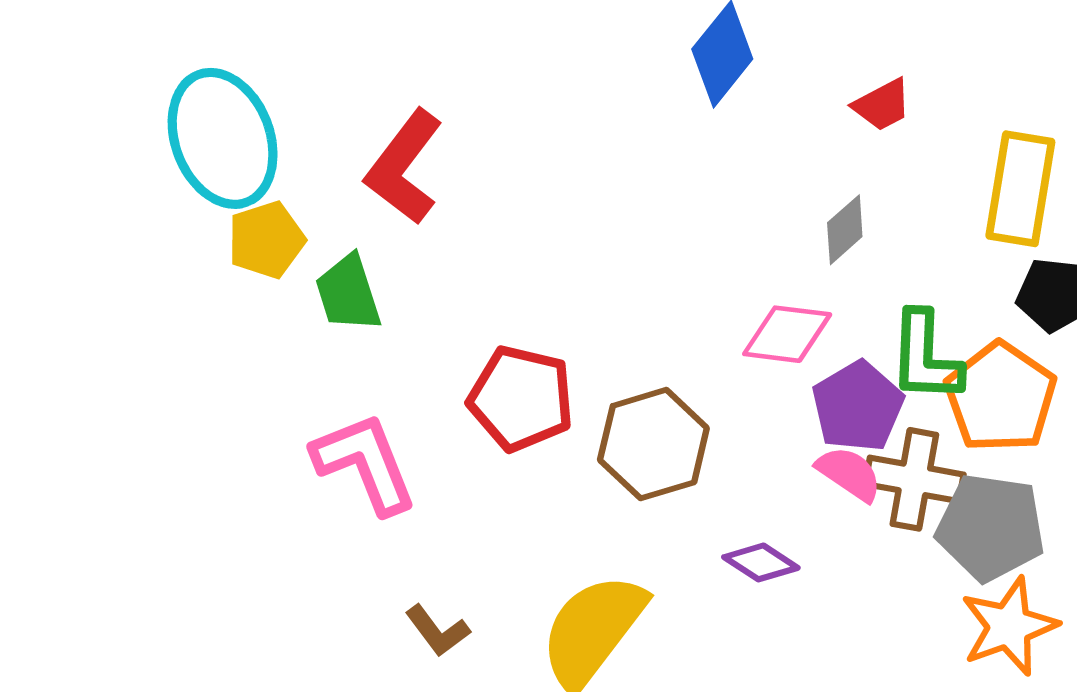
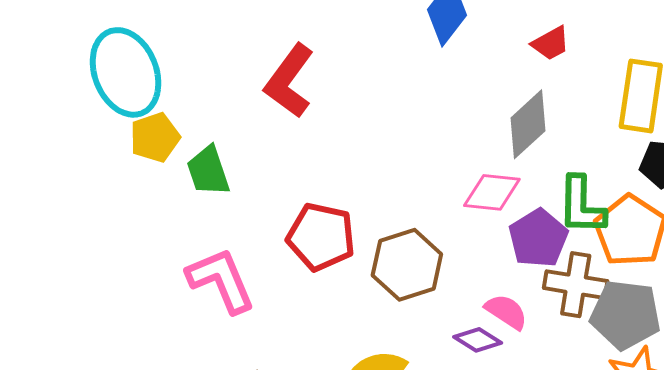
red L-shape: (404, 167) -> (289, 81), moved
gray diamond: (845, 230) -> (528, 124), size x1.5
pink semicircle: (849, 474) -> (506, 312), moved

